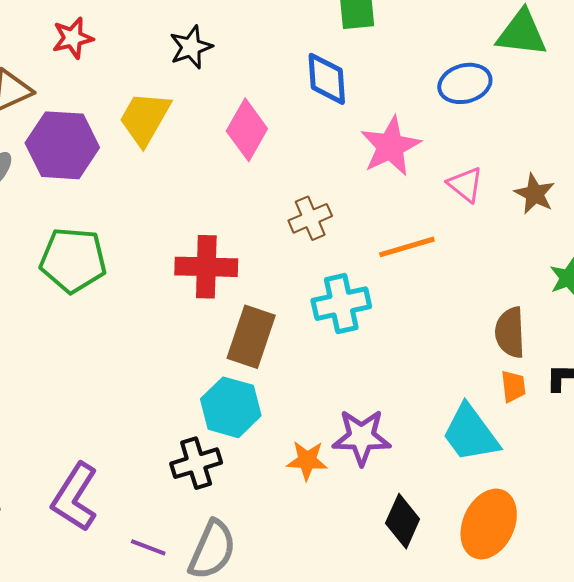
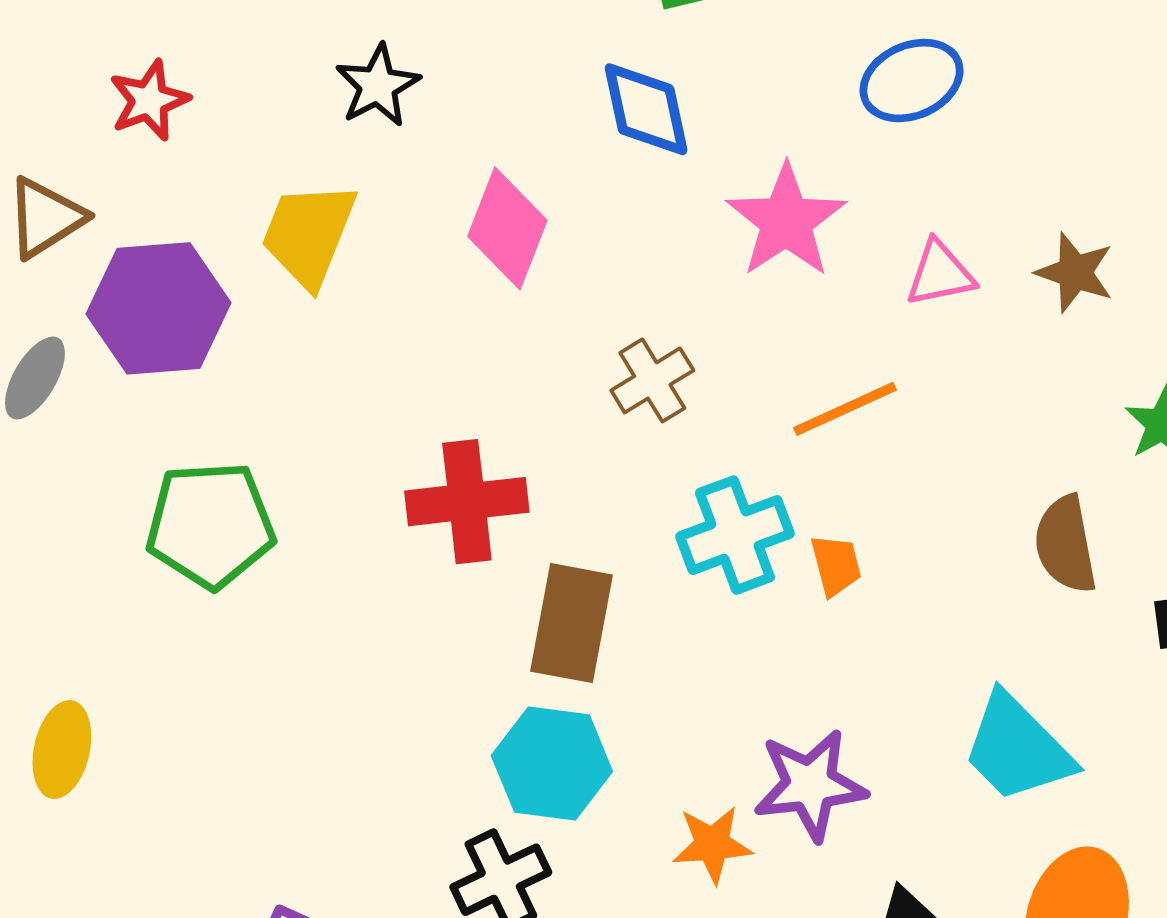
pink triangle: (465, 184) -> (940, 274), turned -42
orange trapezoid: (513, 386) -> (836, 565), moved

